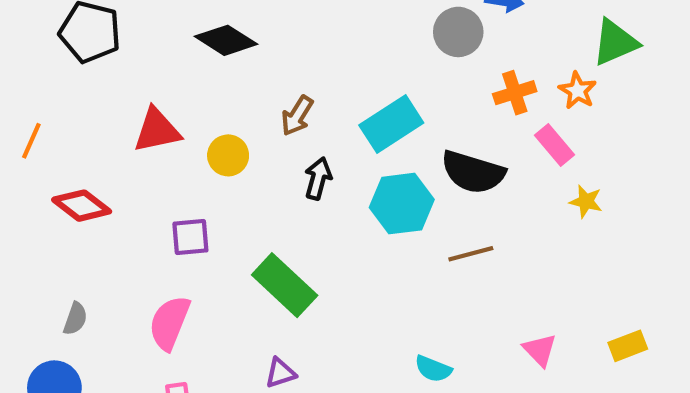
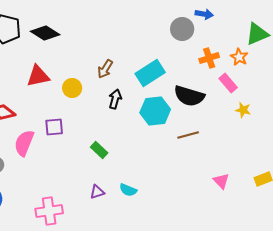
black diamond: (226, 40) -> (45, 33), moved
green rectangle: (285, 285) -> (99, 150), size x0.6
pink semicircle: (169, 323) -> (24, 143), moved
cyan semicircle: (433, 369) -> (128, 190), moved

